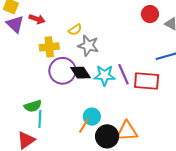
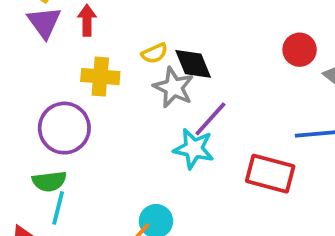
red arrow: (37, 19) -> (87, 20), turned -119
purple circle: (62, 71) -> (64, 128), moved
black diamond: (80, 73) -> (193, 64), moved
purple line: (123, 74) -> (210, 119), moved, turned 55

